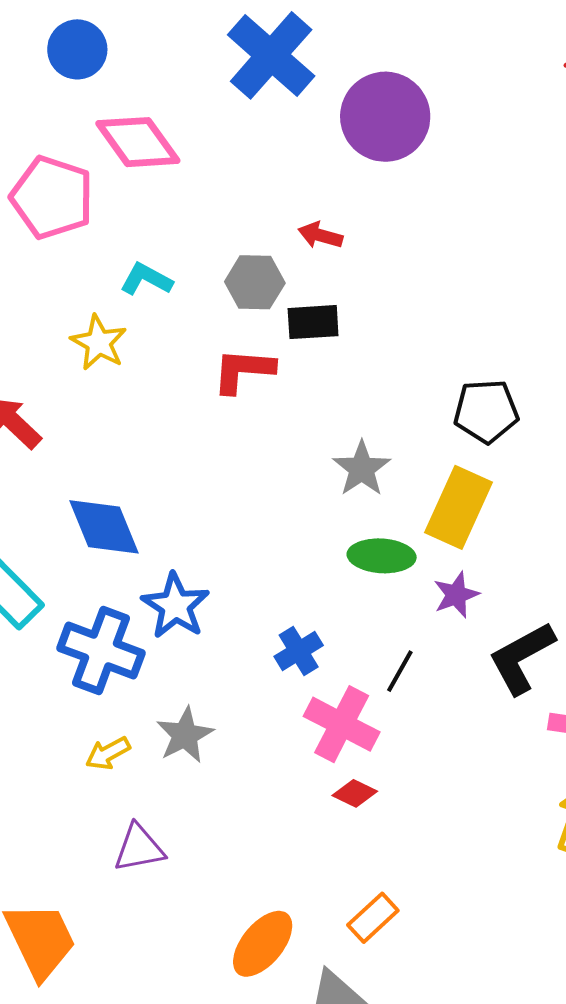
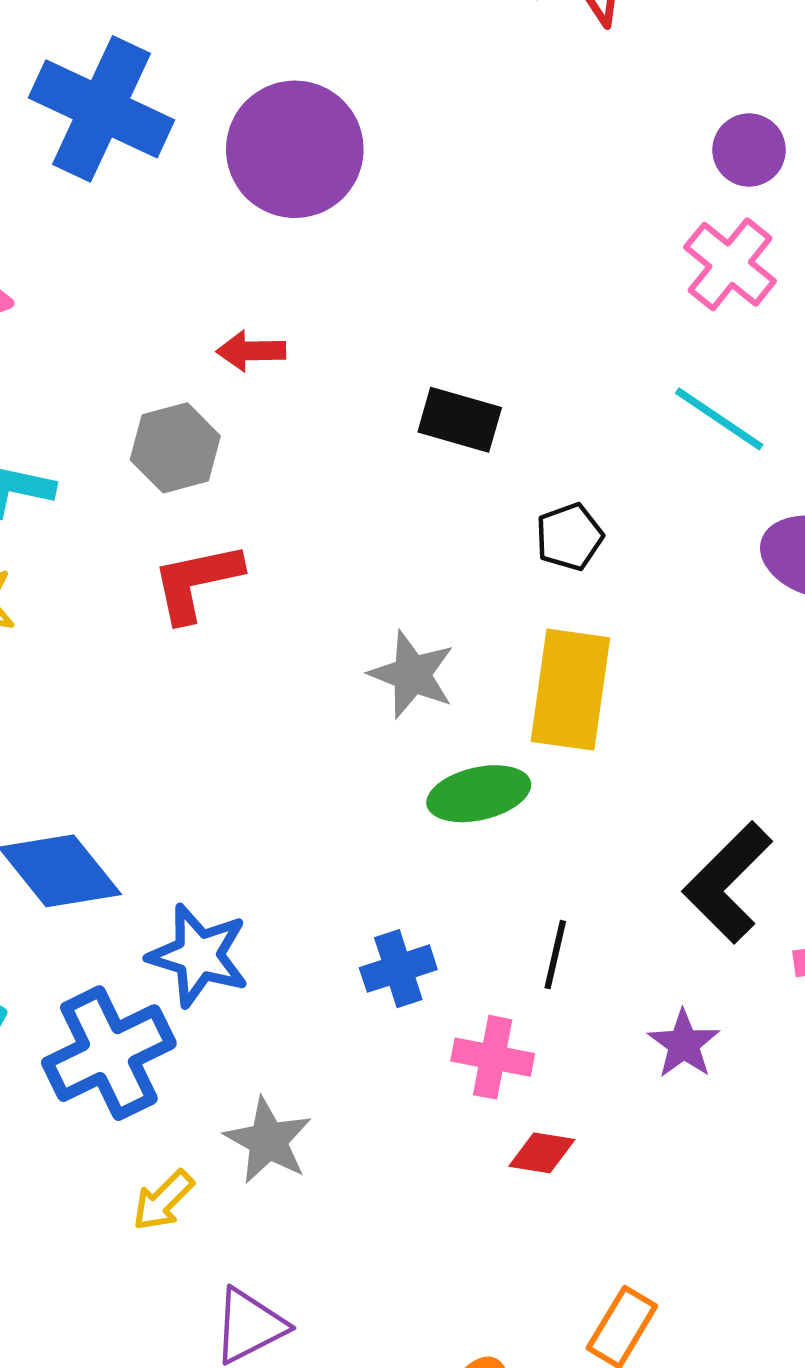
black rectangle: (313, 322) -> (460, 420), moved, turned 36
black pentagon: (486, 411) -> (569, 537), size x0.7
purple star: (456, 595) -> (684, 1044), moved
blue cross: (101, 651) -> (109, 1053), turned -30
blue cross: (299, 651) -> (398, 969), turned 30
pink cross: (342, 724) -> (493, 1057), size x0.7

